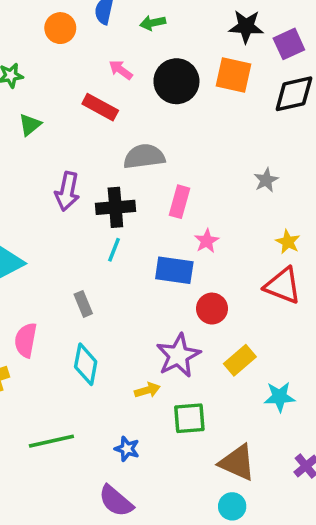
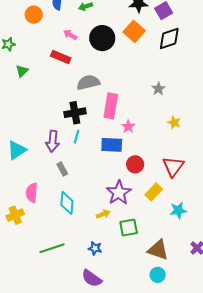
orange square: (234, 75) -> (134, 31), turned 35
purple arrow: (67, 191) -> (53, 141), moved
pink rectangle: (180, 202) -> (111, 106), size x1.4
red triangle: (283, 286) -> (173, 166), moved, turned 50

